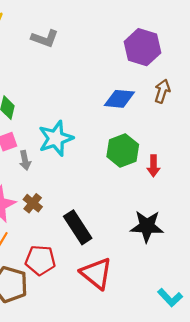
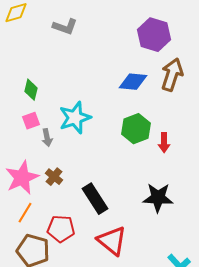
brown arrow: (162, 91) -> (172, 75), size x1.5

